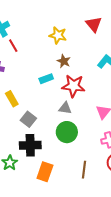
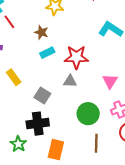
brown star: (64, 61) -> (41, 32), moved
gray square: (28, 119) -> (42, 95), moved
green circle: (67, 132) -> (88, 114), moved

